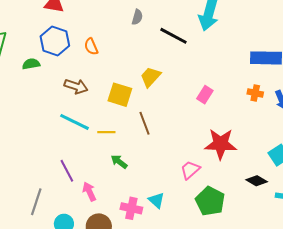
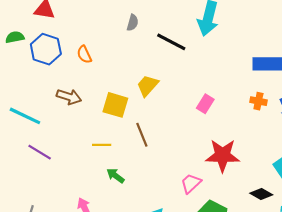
green semicircle: (31, 64) -> (15, 37), moved
cyan line: (75, 122) -> (25, 116), moved
purple line: (67, 171) -> (40, 152), moved, turned -30

